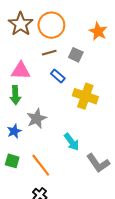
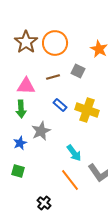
brown line: (49, 53) -> (53, 77), moved
blue rectangle: (58, 76) -> (60, 105), moved
orange line: (41, 165) -> (70, 180), moved

